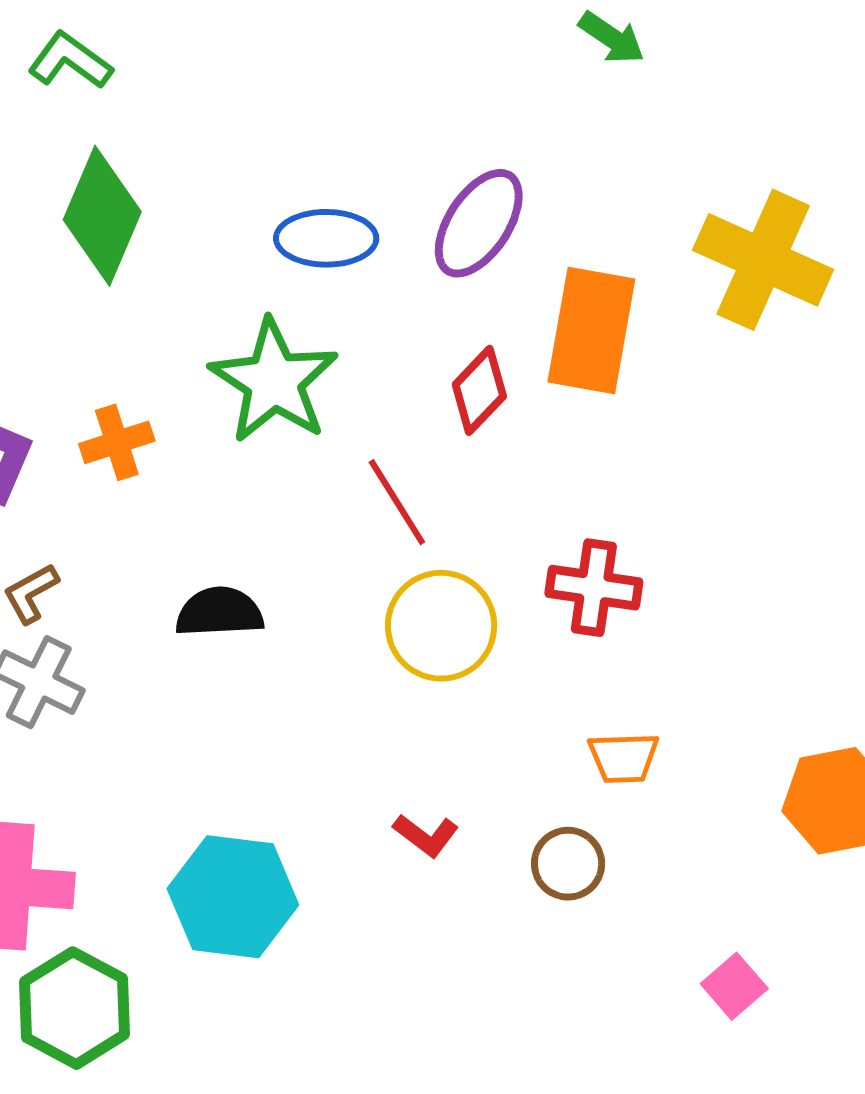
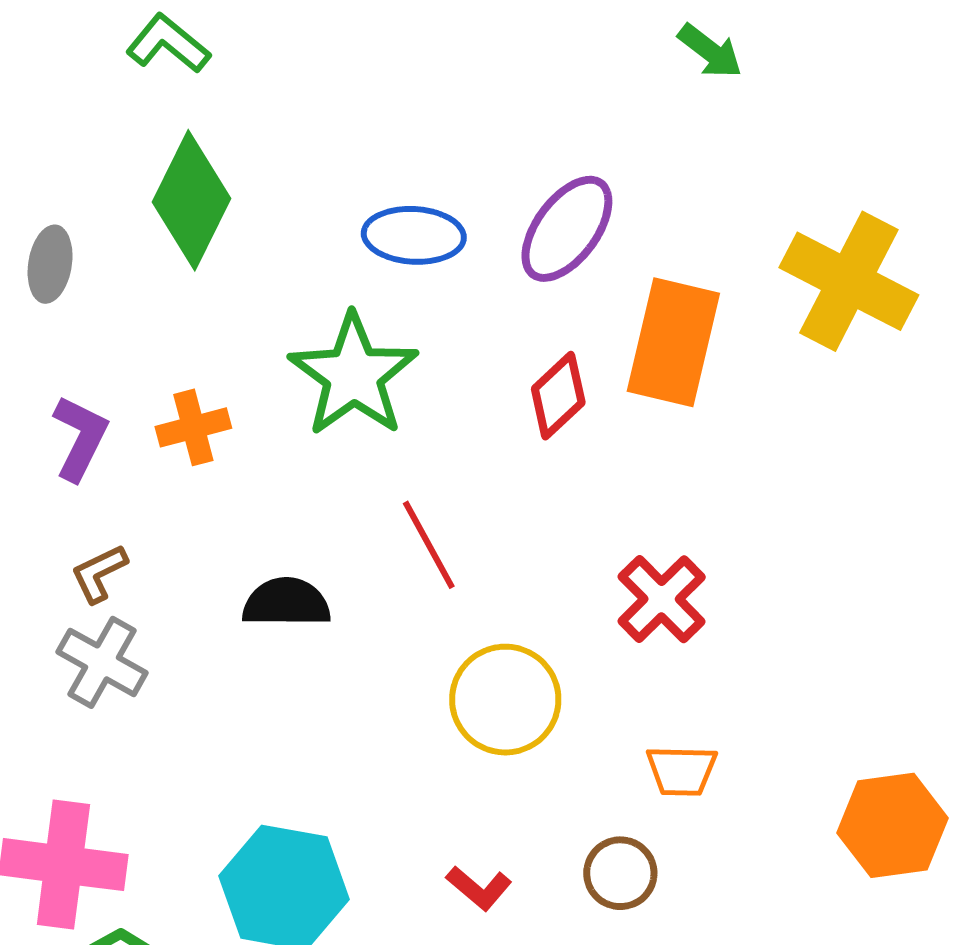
red line: (397, 502) -> (429, 545), moved
red cross: (594, 588) -> (662, 599), turned 34
yellow circle: (441, 626) -> (505, 700), moved
red L-shape: (426, 835) -> (479, 888), moved

